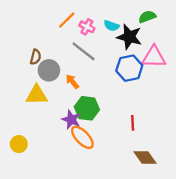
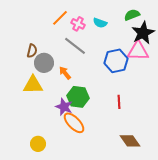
black star: (129, 37) -> (143, 33), moved, turned 30
red line: (133, 123) -> (119, 102), moved
yellow circle: (19, 144) -> (38, 144), moved

